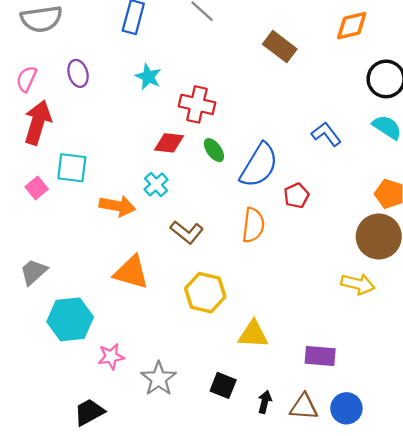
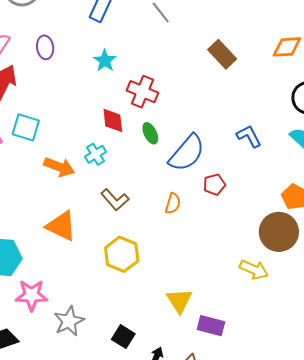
red diamond: (169, 143) -> (113, 120), turned 68
orange semicircle: (253, 225) -> (173, 204), size x0.7
yellow triangle: (253, 334) -> (179, 301), moved, turned 44
pink star: (111, 357) -> (31, 295), size x1.4

